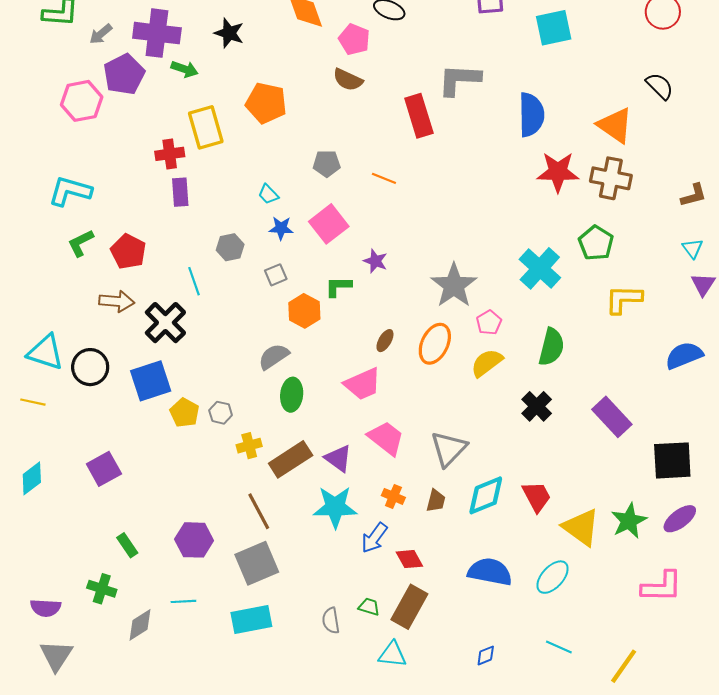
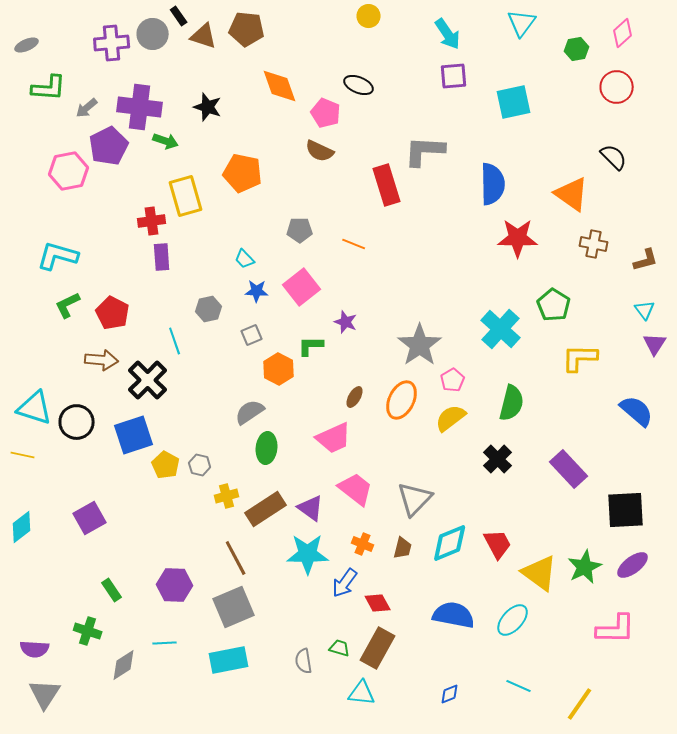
brown cross: (611, 178) -> (594, 244), moved, size x0.7
blue semicircle: (684, 355) -> (637, 411), turned 63

